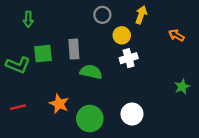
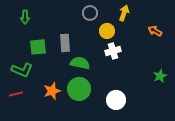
green L-shape: (18, 65) -> (22, 70), moved
orange star: (59, 104) -> (52, 91), turned 30
green circle: (90, 119) -> (79, 89), moved

